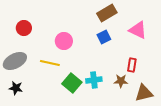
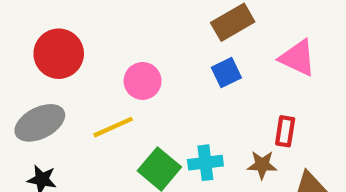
red circle: (24, 28) -> (59, 54), size x1.5
yellow line: (50, 63) -> (113, 127), turned -36

